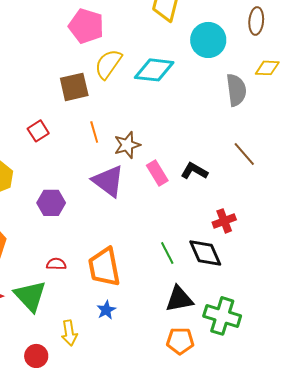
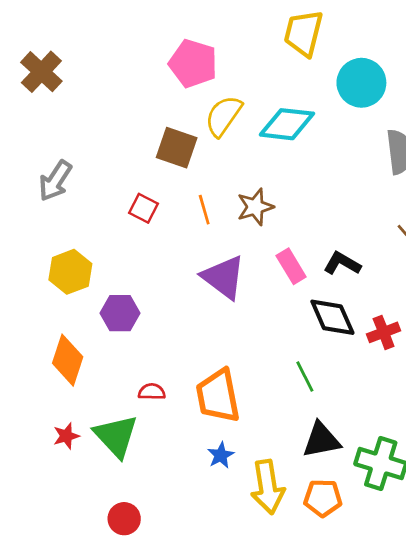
brown square: (74, 87) -> (177, 148), turned 32
red square: (38, 131) -> (143, 208), moved, turned -30
brown star: (127, 145) -> (255, 207), moved
purple hexagon: (51, 203) -> (120, 313), moved
black diamond: (205, 253) -> (332, 317), moved
yellow arrow: (69, 333) -> (268, 487), moved, size x1.5

